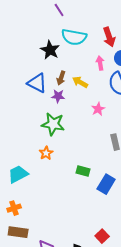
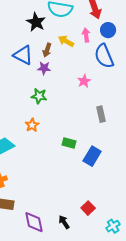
yellow arrow: (80, 82) -> (66, 41), moved
green star: (53, 124) -> (39, 96), size x0.7

